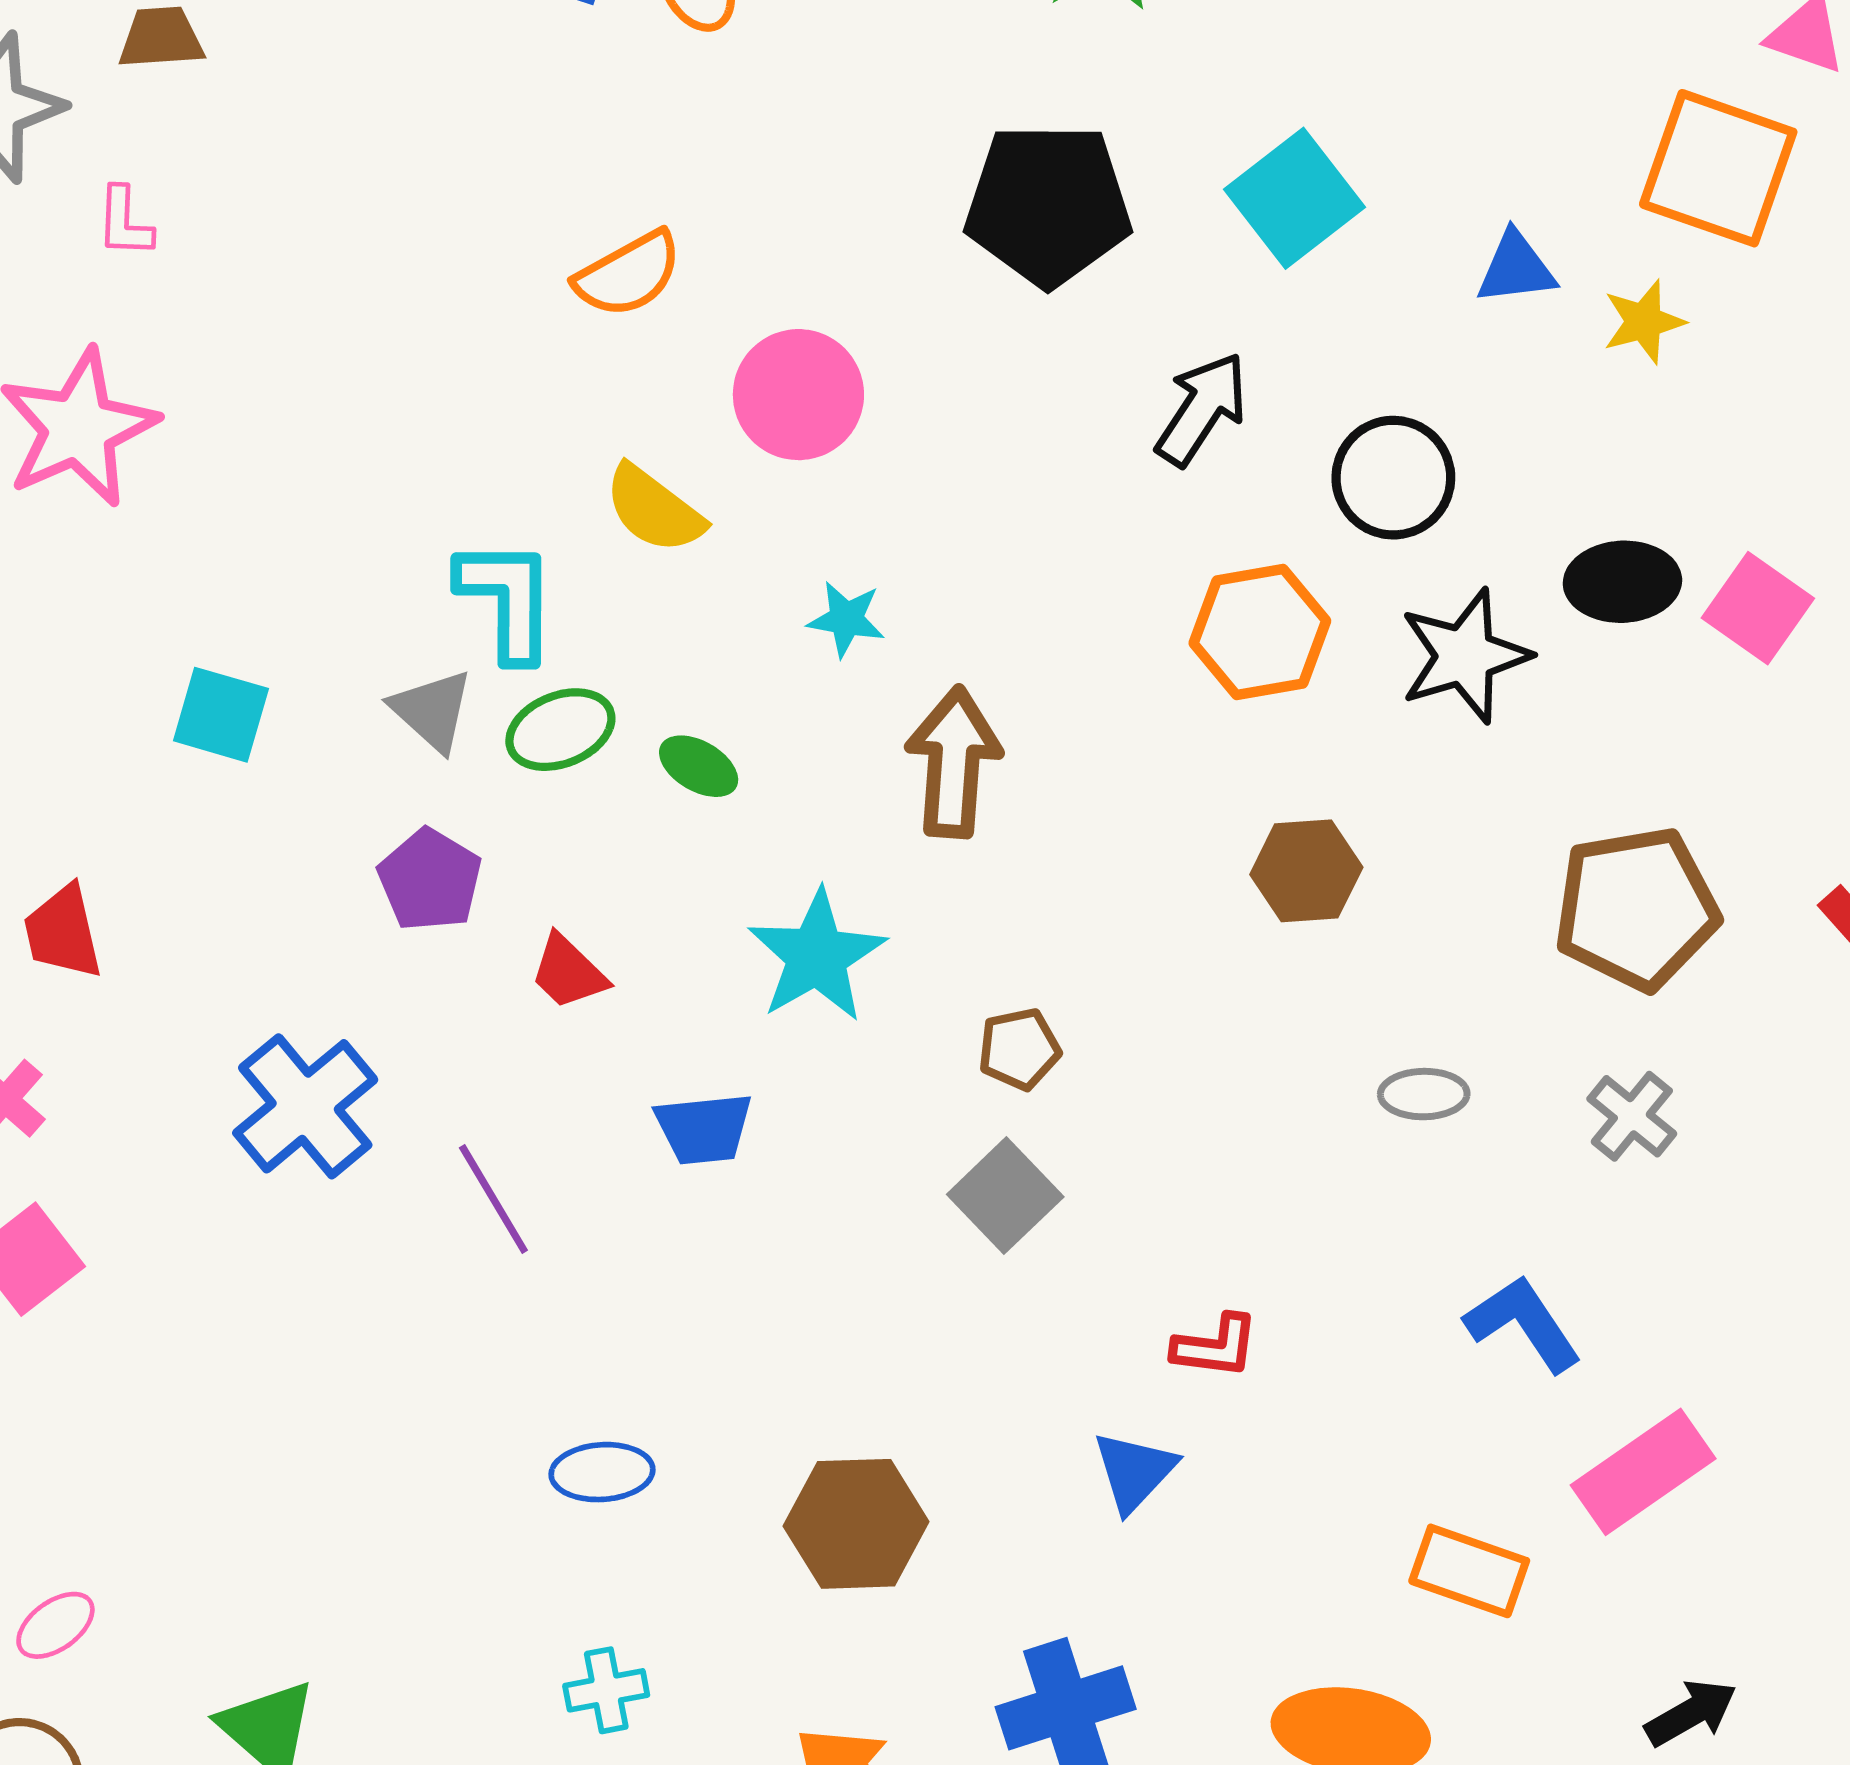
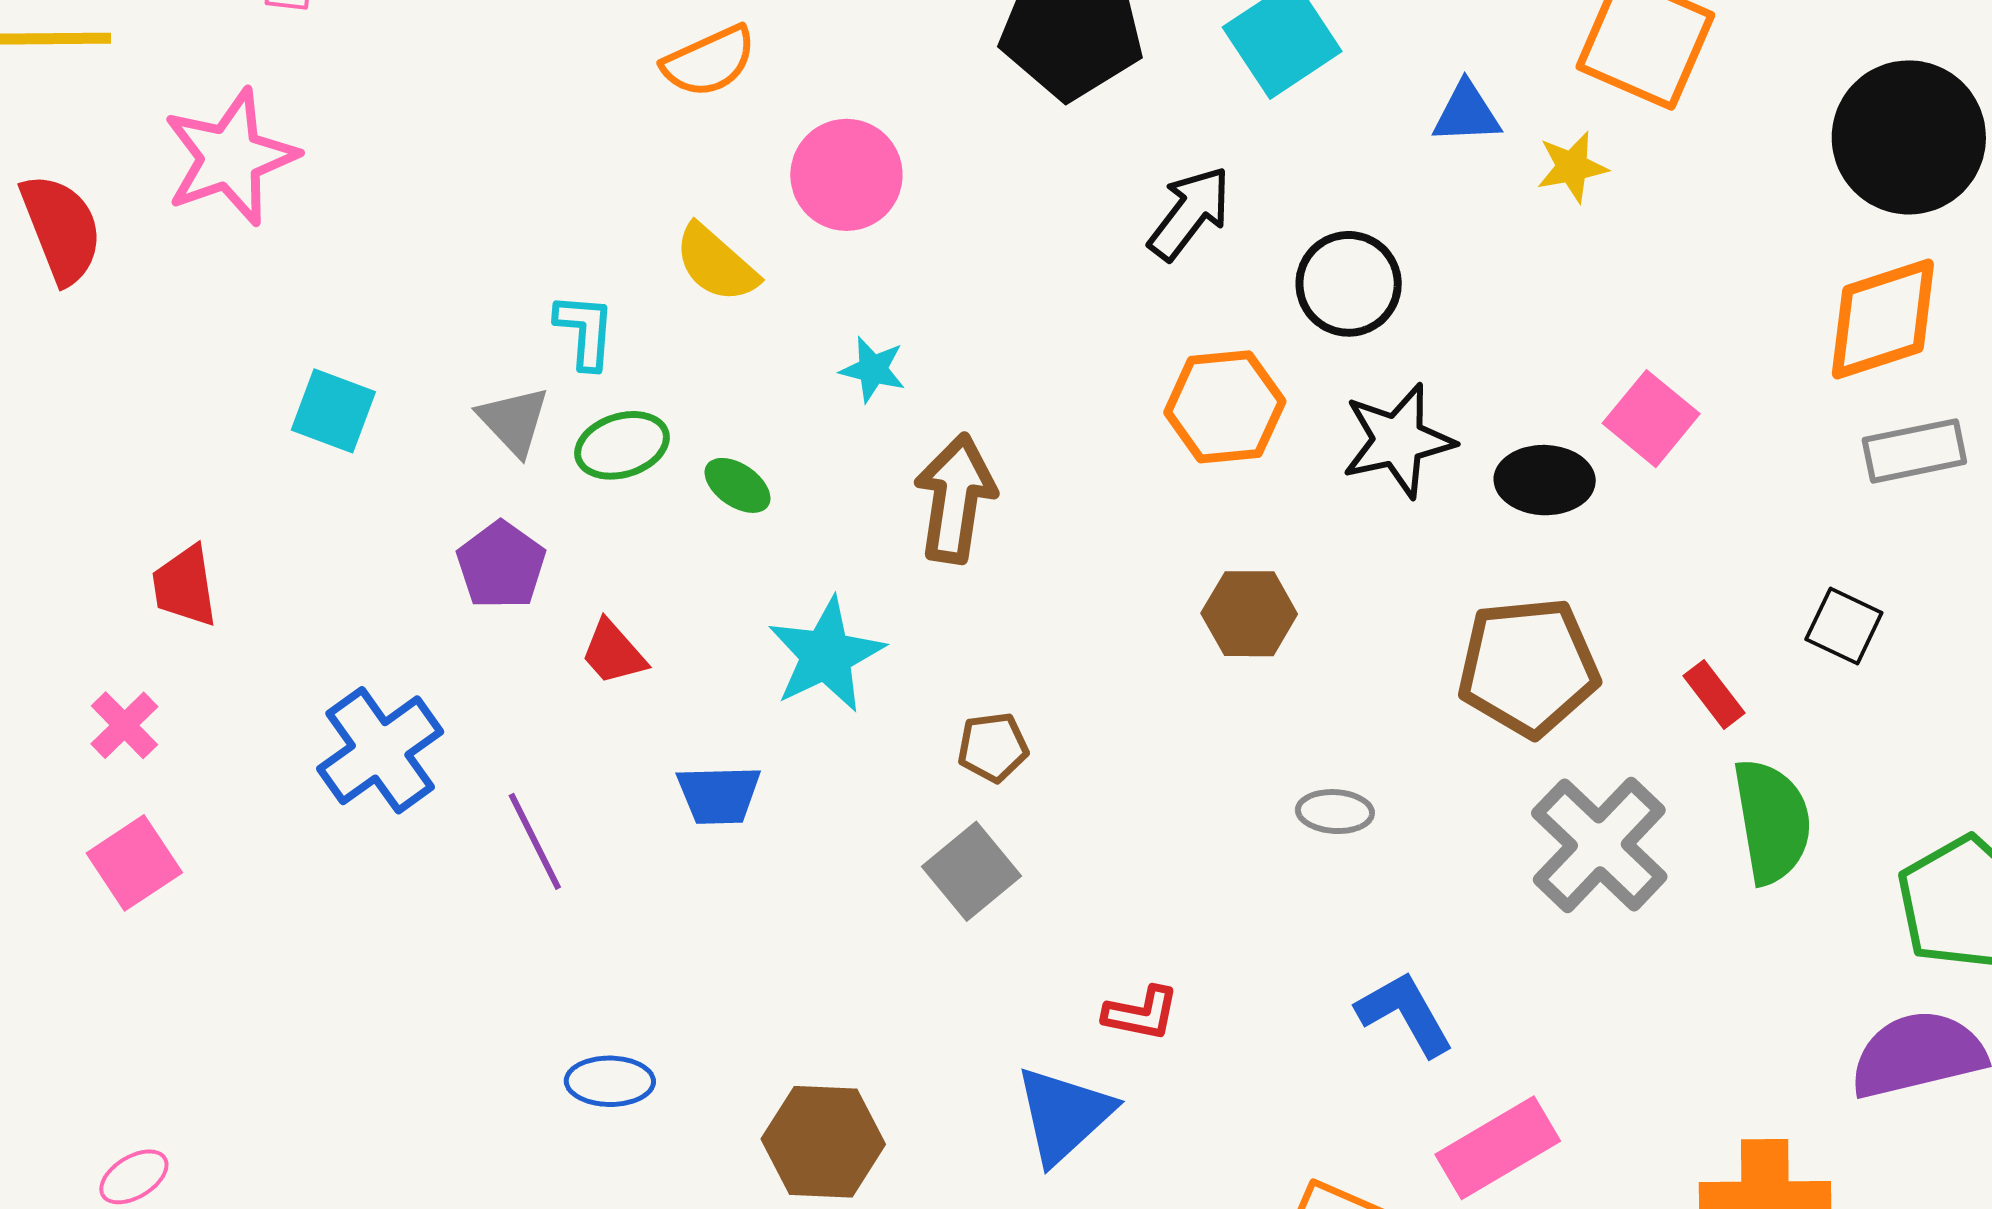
black ellipse: (1622, 582) -> (1545, 480), moved
cyan L-shape: (507, 599) -> (585, 331), size x0.7
gray cross: (1632, 1116) -> (1599, 845), moved, size x1.8
blue triangle: (1134, 1471) -> (1064, 1115), size x1.4

